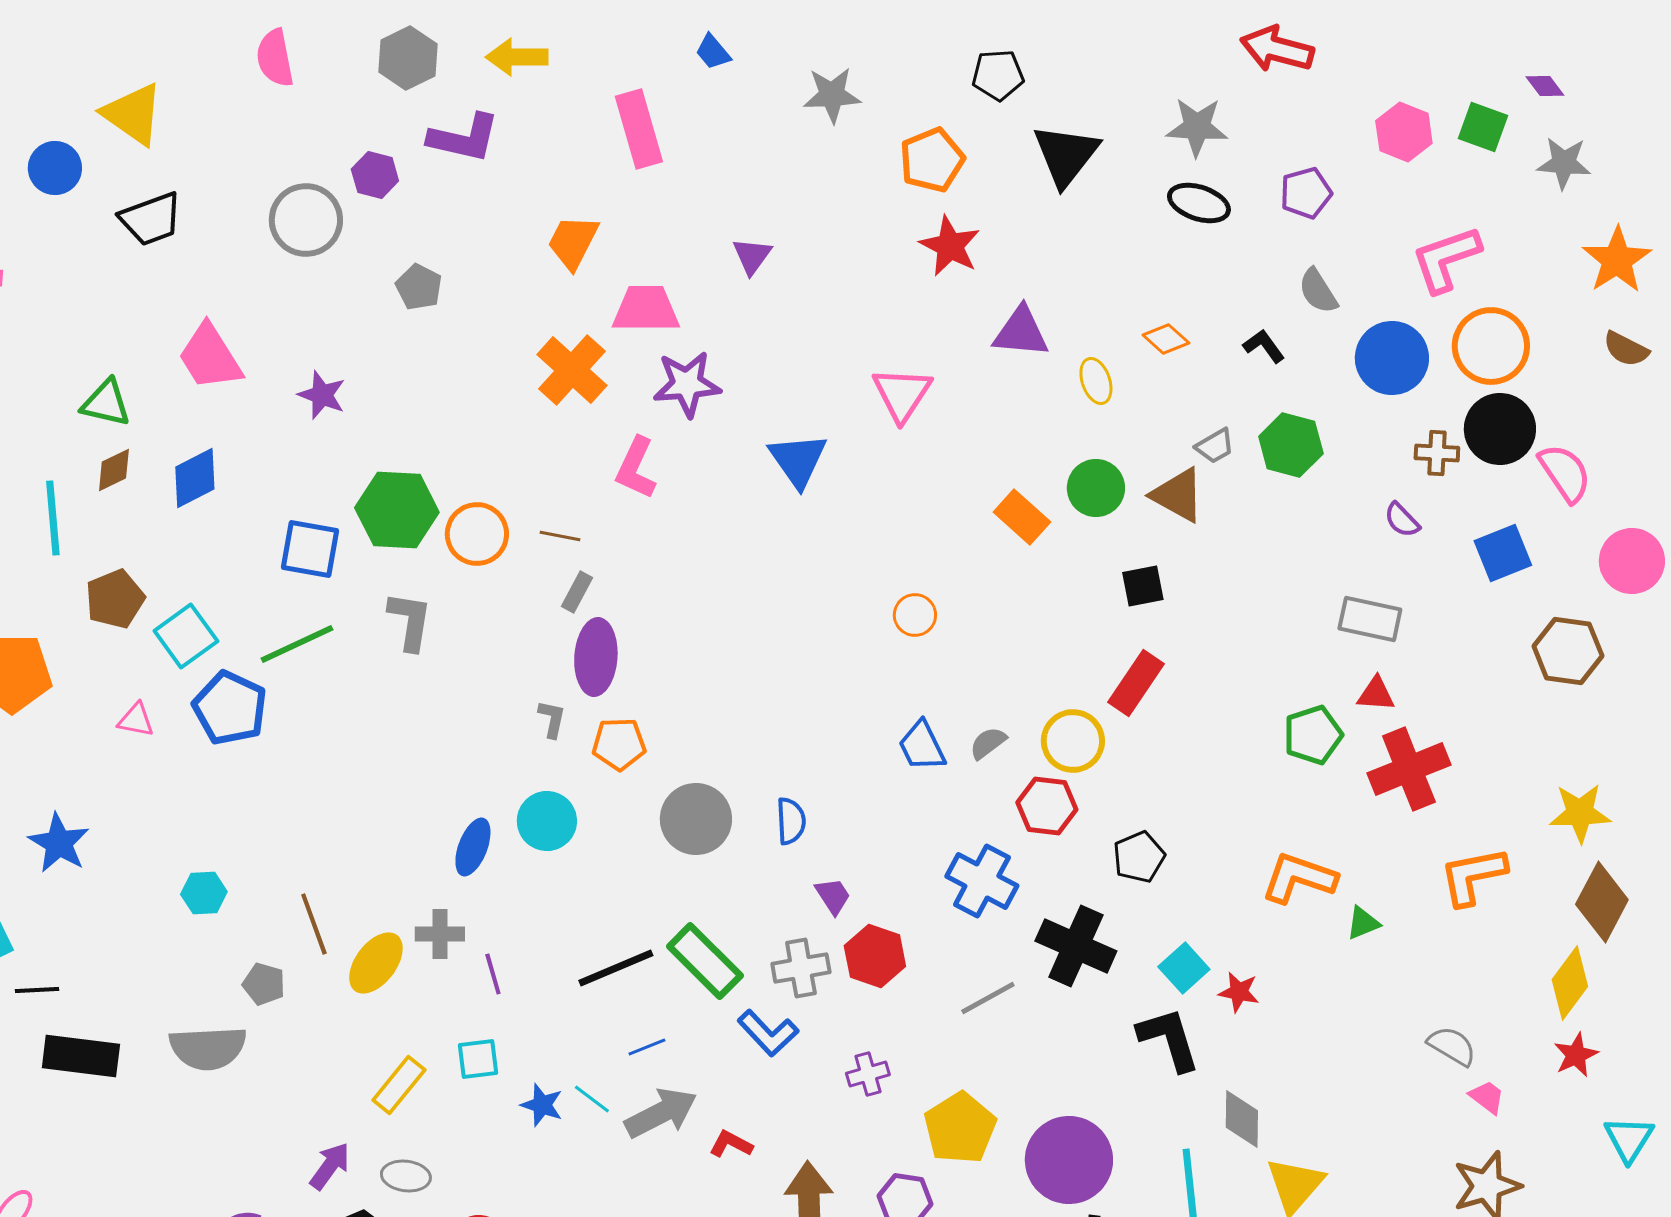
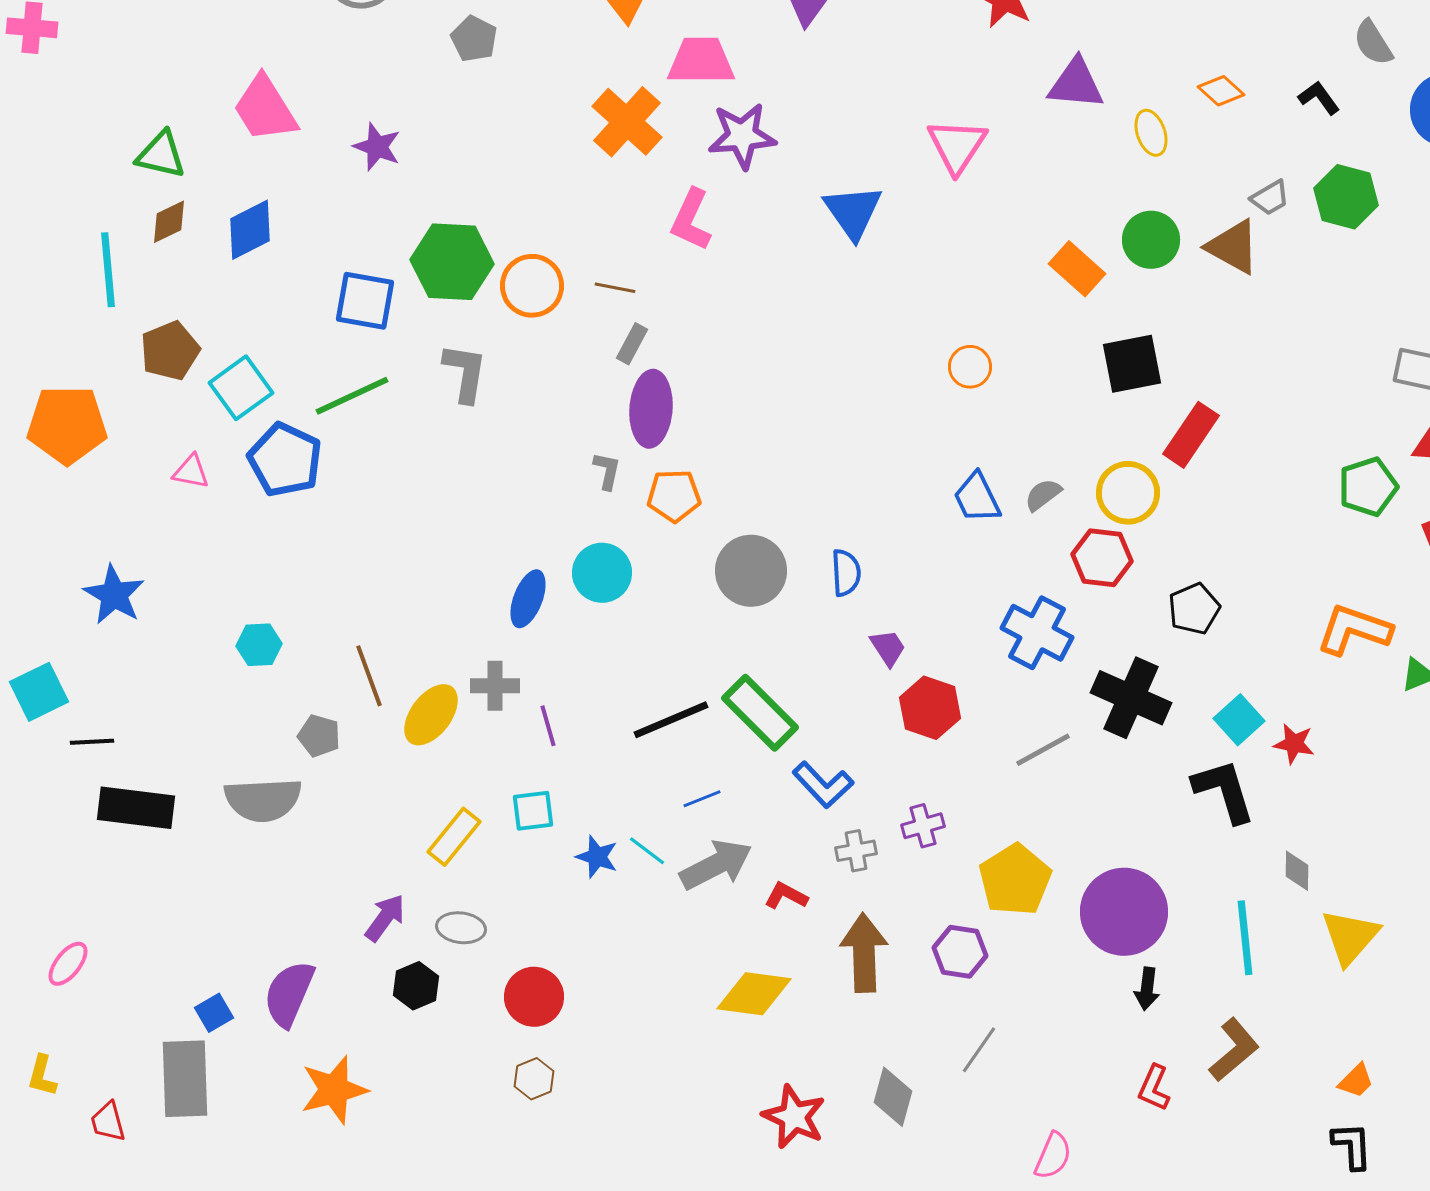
black square: (1143, 586) -> (1132, 364), moved, size x1.4
gray cross: (801, 968) -> (856, 851), moved, size x0.7
gray diamond: (1242, 1119) -> (1297, 871), size x0.7

